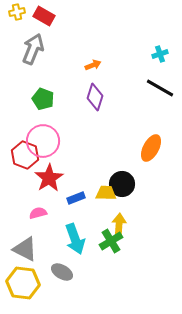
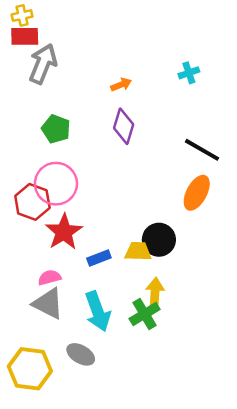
red rectangle: (44, 16) -> (25, 36), moved, turned -30
cyan cross: (160, 54) -> (189, 73), moved
black line: (160, 88) -> (202, 150), moved
gray triangle: (25, 249) -> (48, 304), moved

